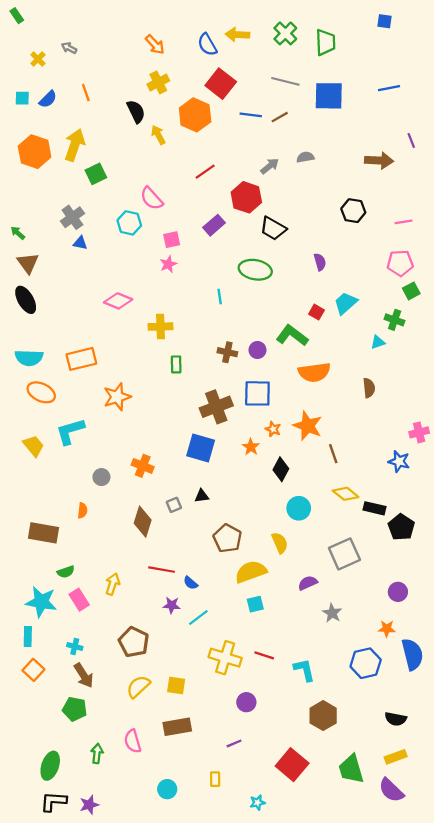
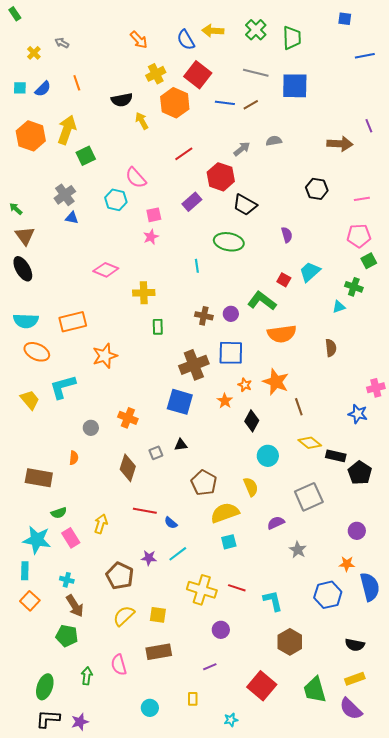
yellow cross: (158, 82) -> (156, 74), moved
blue line: (389, 88) -> (365, 56), moved
black semicircle: (136, 111) -> (122, 100), turned 105
purple star: (172, 605) -> (149, 558), moved

